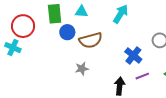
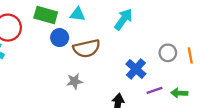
green rectangle: (55, 14) -> (46, 15), turned -72
purple line: (142, 76) -> (154, 90), moved

